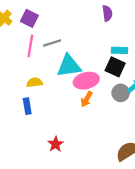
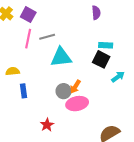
pink ellipse: (86, 81) -> (77, 104), moved
yellow semicircle: (35, 82) -> (13, 71), moved
gray circle: (121, 93) -> (64, 91), moved

